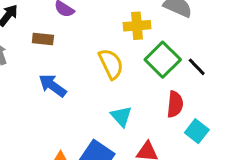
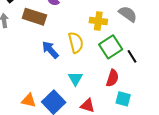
brown rectangle: (43, 39) -> (34, 17), size x1.6
blue arrow: (52, 86) -> (50, 50), moved
cyan square: (197, 131) -> (123, 99), turned -35

